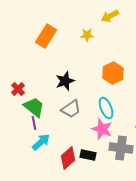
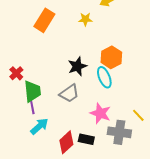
black star: (65, 81) -> (77, 66), moved
green trapezoid: (34, 107) -> (32, 91), turned 45
cyan ellipse: (106, 108) -> (104, 77), moved

